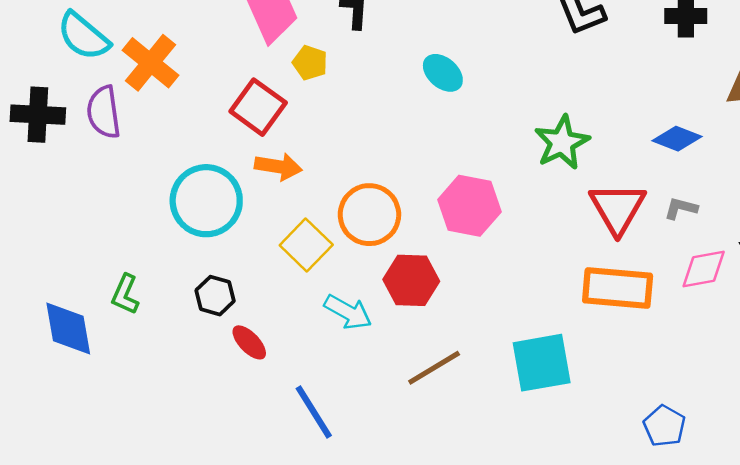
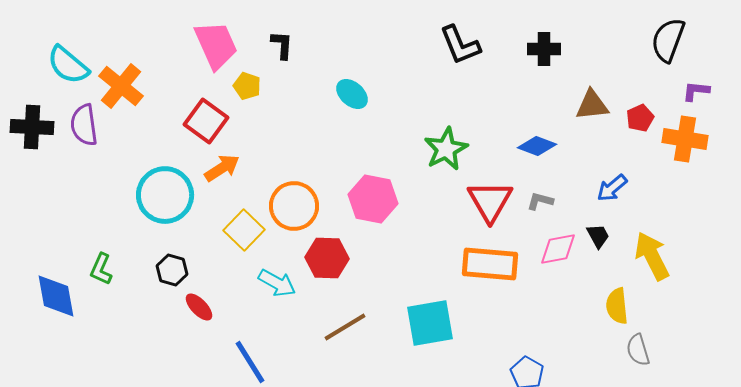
orange arrow: (278, 167) -> (222, 168), turned -42

